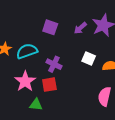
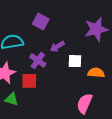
purple arrow: (80, 28) -> (57, 47), moved
white square: (89, 59) -> (75, 61), turned -32

